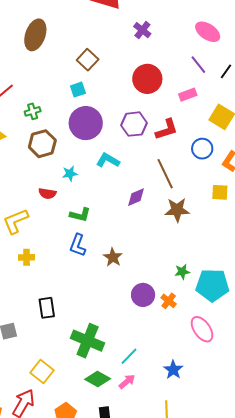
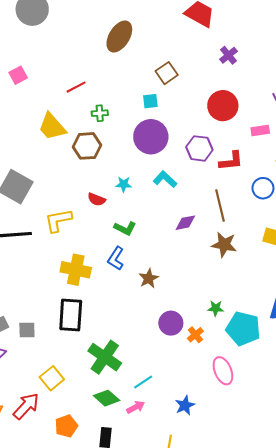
brown hexagon: (42, 144) -> (87, 146), moved
yellow cross: (27, 257) -> (76, 270), moved, size x1.8
black rectangle: (47, 308) -> (71, 315), size x1.5

